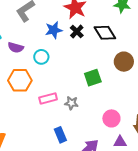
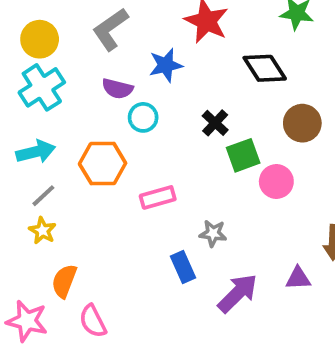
black cross: (77, 32) -> (215, 123), moved
purple semicircle: (16, 48) -> (117, 89), moved
gray star: (71, 103) -> (213, 233), moved
pink circle: (111, 118) -> (276, 182), moved

